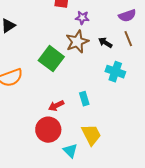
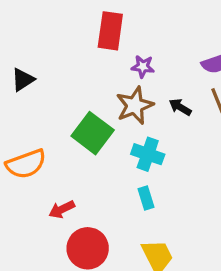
cyan cross: (115, 72) -> (148, 154), moved
red arrow: (56, 106) -> (62, 209), moved

